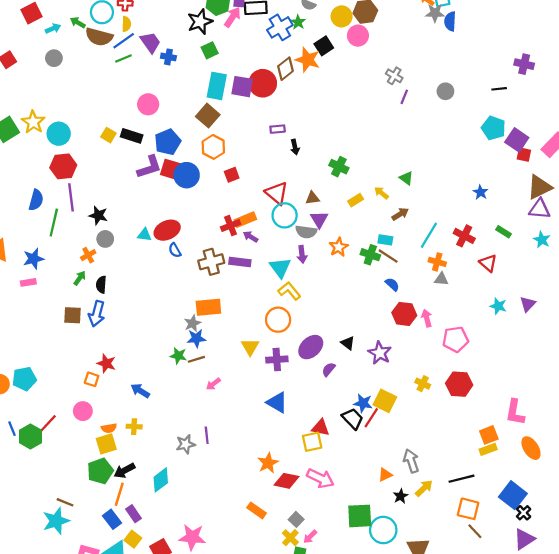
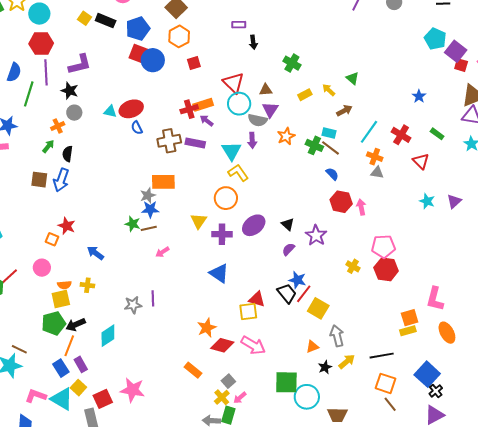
purple L-shape: (149, 167) -> (80, 64), moved
pink pentagon: (455, 339) -> (383, 246), moved
purple semicircle: (329, 369) -> (288, 249), moved
yellow square: (385, 401) -> (318, 308), moved

